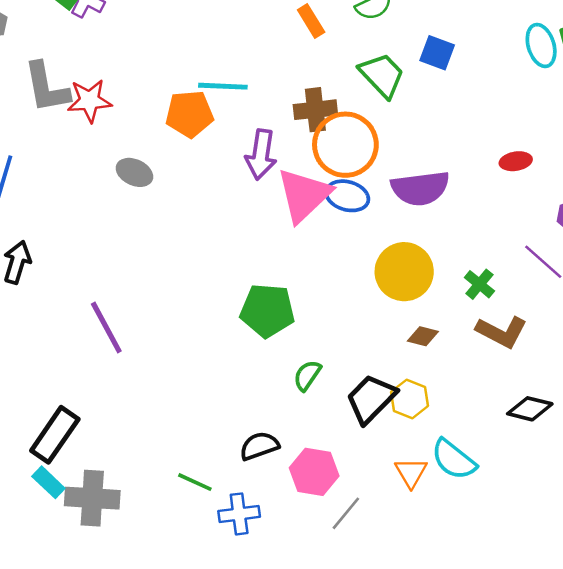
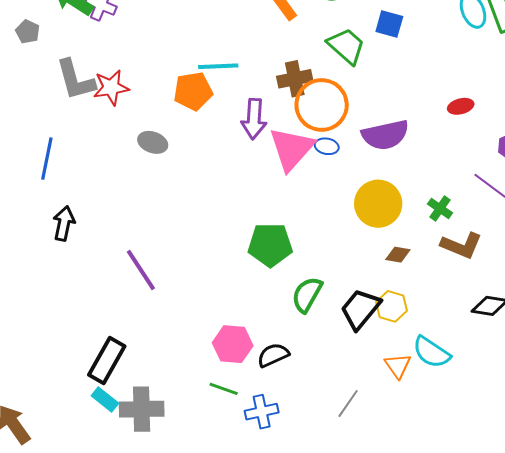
blue ellipse: (347, 196) -> (327, 146), size x0.7
green semicircle: (307, 375) -> (307, 295), size x1.4
pink hexagon: (314, 472) -> (233, 344), moved

